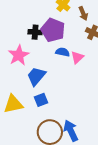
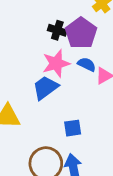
pink star: (19, 55) -> (56, 63), moved
blue square: (41, 100) -> (73, 128), moved

